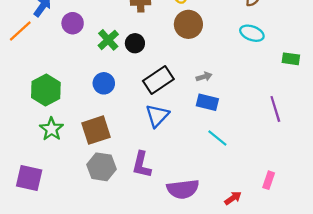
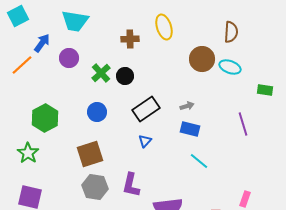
brown circle: (188, 24) -> (202, 59), moved
purple line: (275, 109) -> (243, 124), moved
blue triangle: (157, 116) -> (145, 141), size x0.6
green star: (51, 129) -> (28, 153), moved

